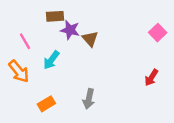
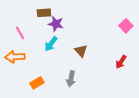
brown triangle: (90, 39) -> (81, 51), moved
cyan arrow: (51, 60) -> (51, 44), moved
orange arrow: (19, 71) -> (15, 57), turned 126

